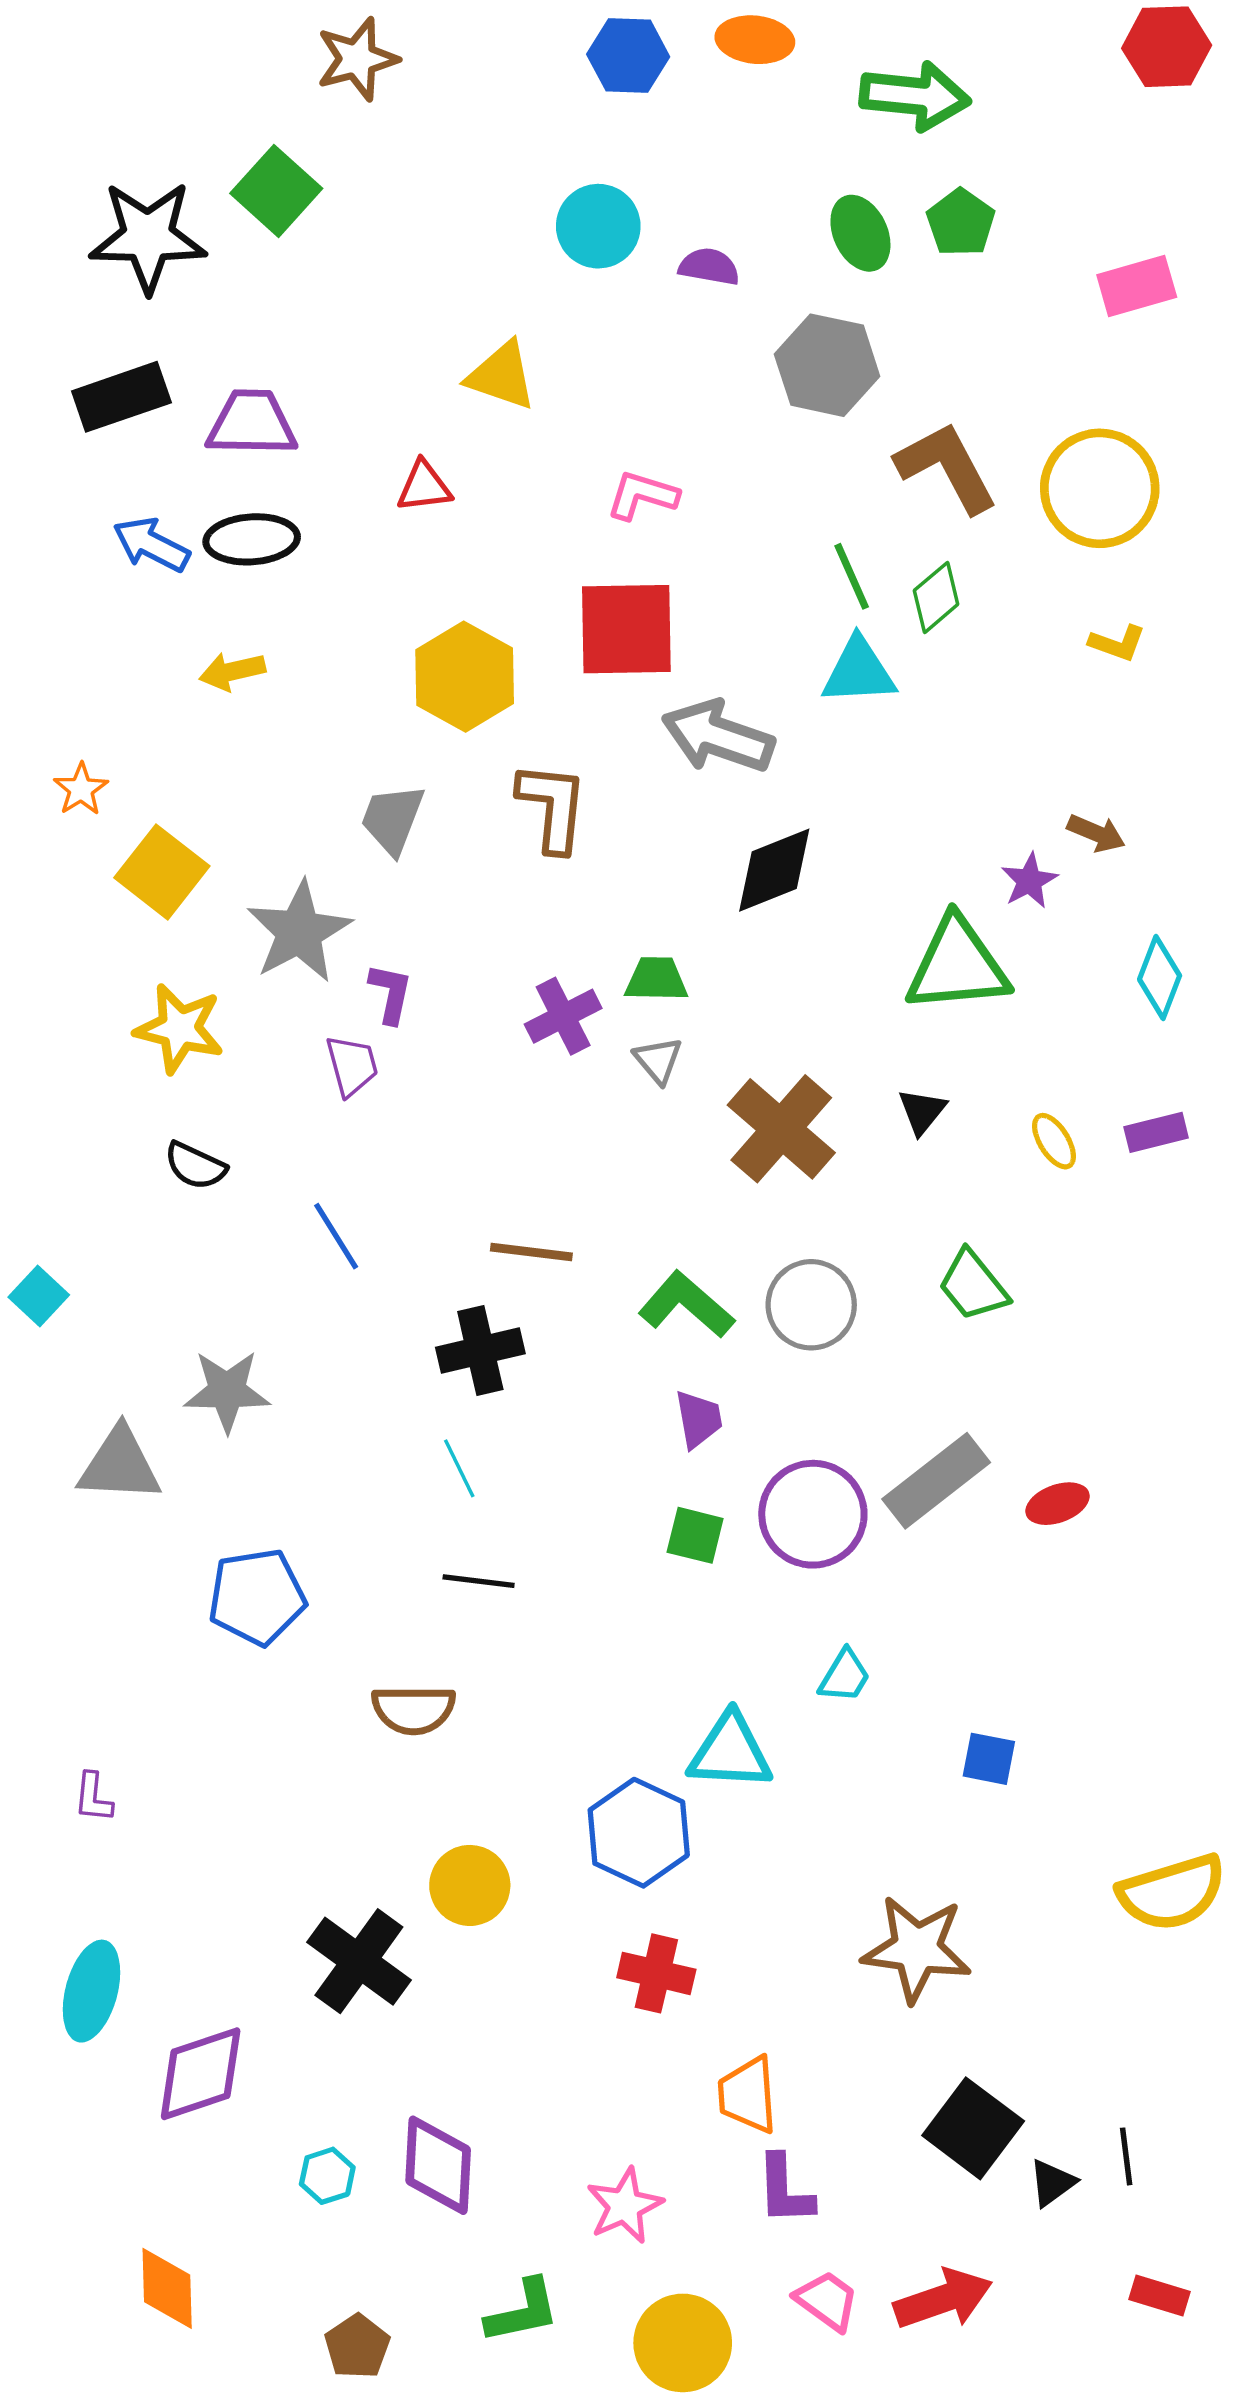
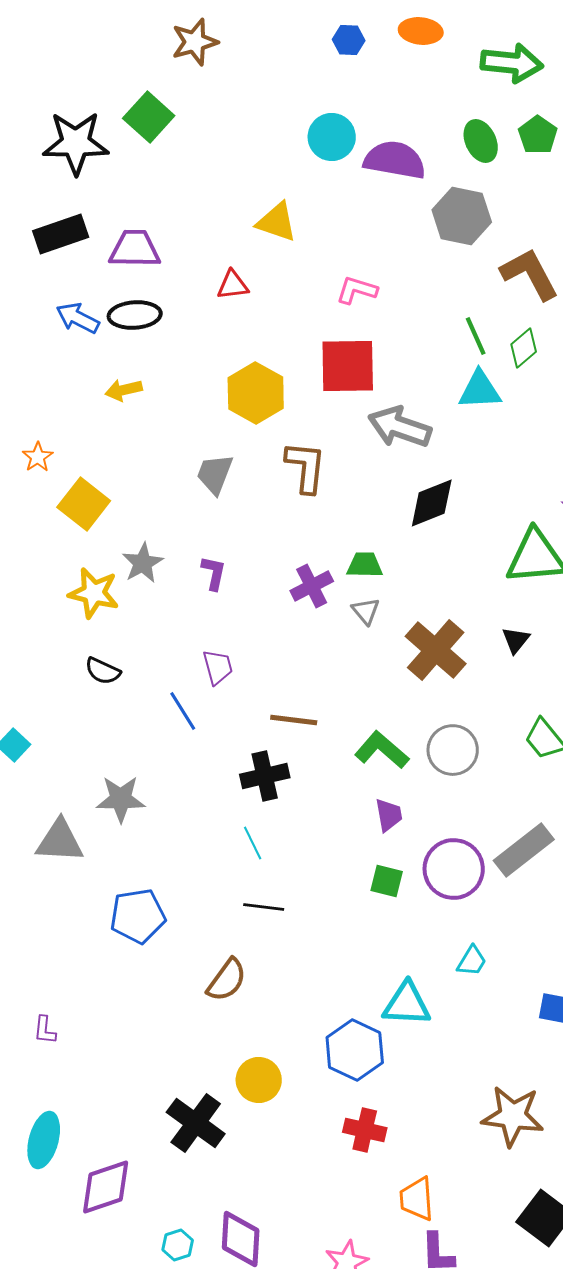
blue hexagon: (628, 55) -> (349, 40), size x0.7
purple semicircle: (709, 267) -> (395, 160), size x1.8
gray star: (299, 932) -> (143, 563), moved, size x0.7
purple trapezoid: (352, 1065) -> (218, 667), moved
brown semicircle: (413, 1710) -> (227, 980), turned -54

